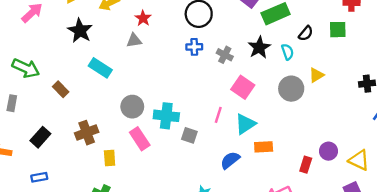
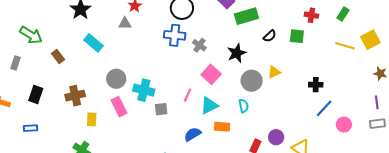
blue cross: (194, 47) -> (175, 35), size x1.5
black star: (259, 47) -> (237, 53), moved
cyan semicircle: (288, 52) -> (244, 106), moved
gray square: (189, 135) -> (161, 109), turned -32
black rectangle: (40, 137) -> (36, 94), turned -30

